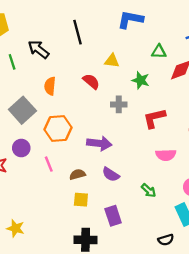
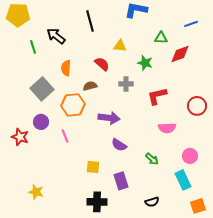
brown semicircle: (77, 174) -> (90, 86), moved
black semicircle: (166, 240) -> (152, 202), moved

